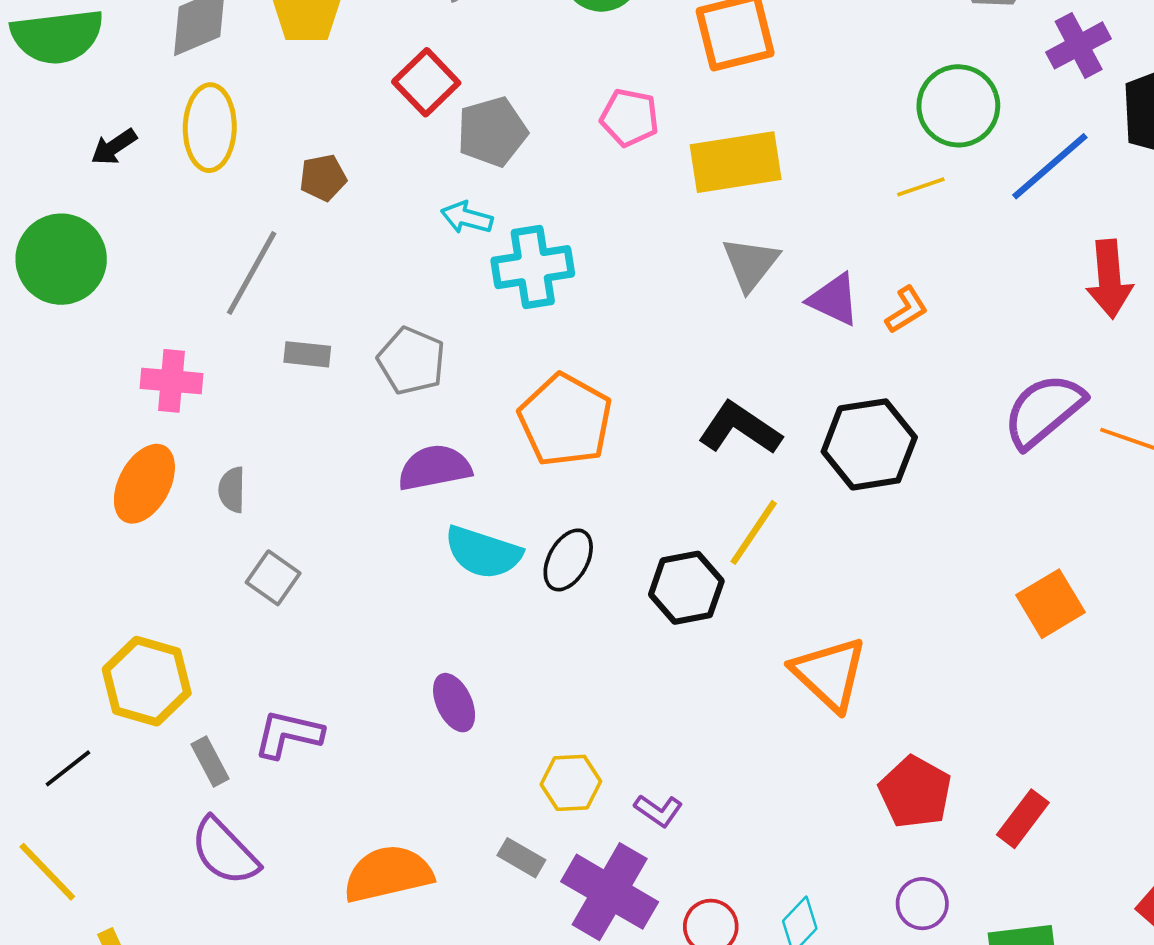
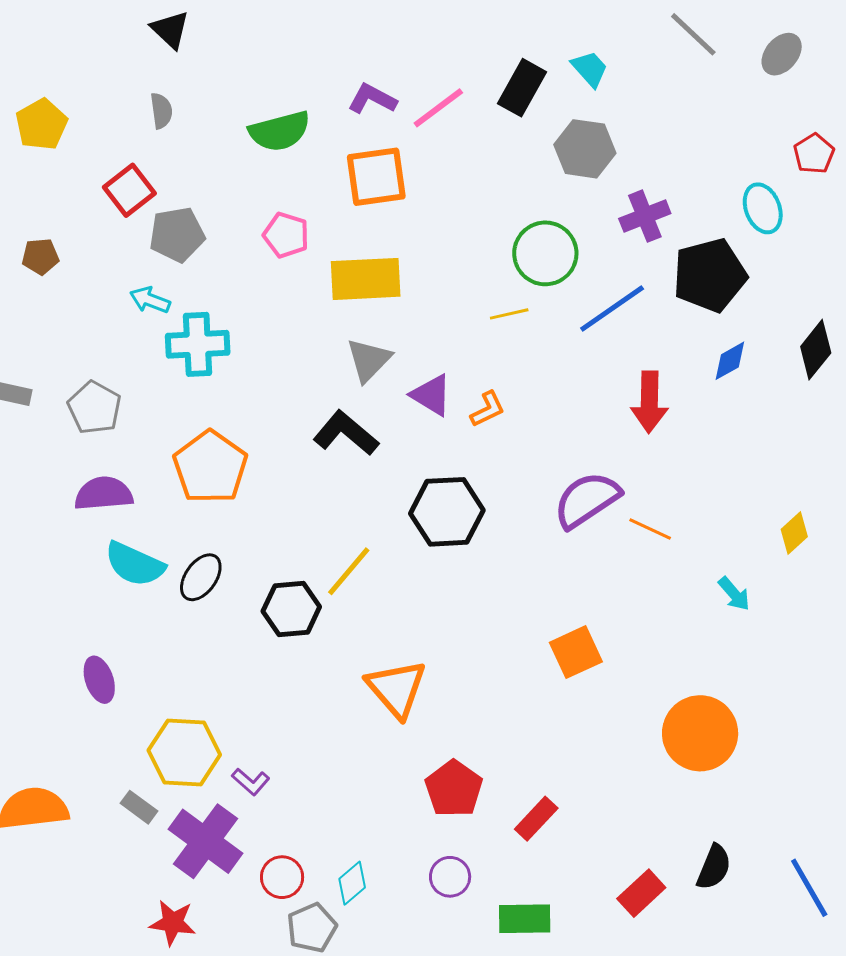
black L-shape: (740, 428) -> (346, 433), moved
yellow hexagon: (571, 783) -> (184, 752), size x1.5

